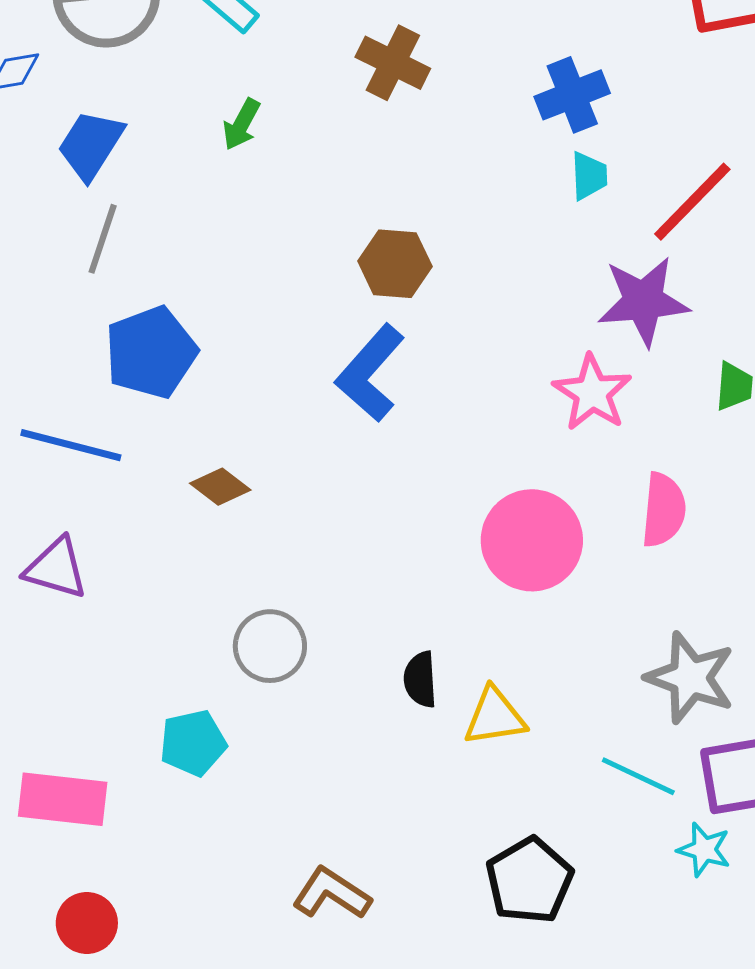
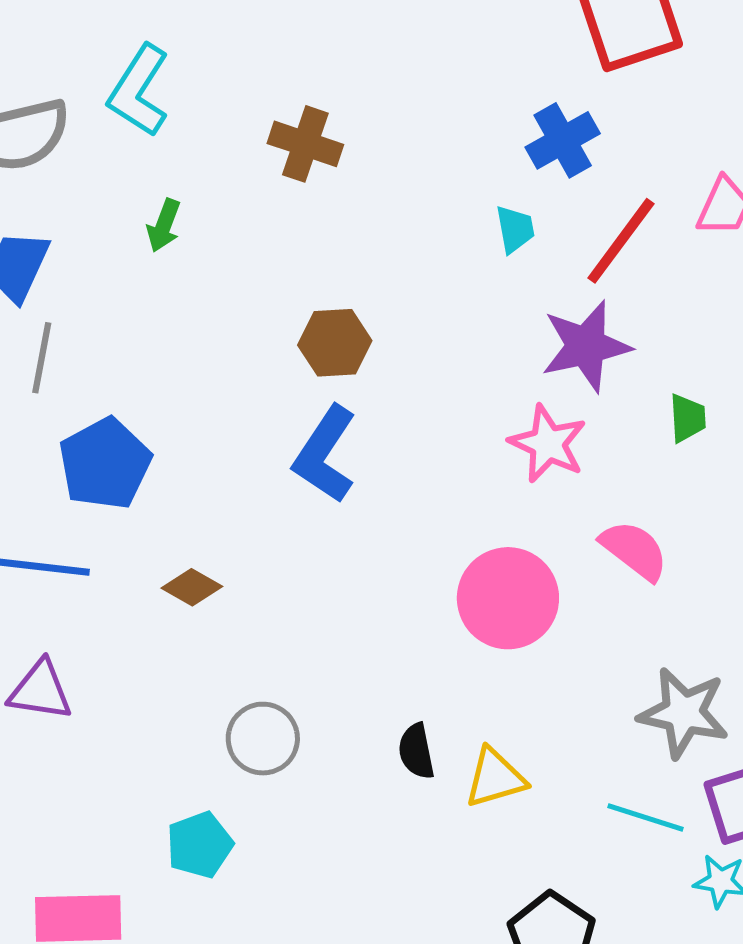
blue cross: (572, 95) -> (563, 140), moved
pink semicircle: (664, 510) -> (634, 550), turned -50

